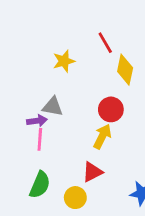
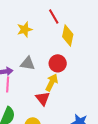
gray triangle: (53, 107) -> (28, 63), moved
red triangle: (92, 172) -> (43, 98), moved, turned -42

